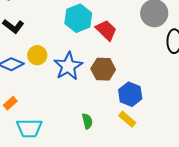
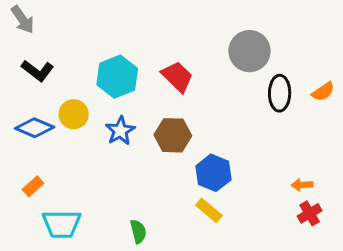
cyan hexagon: (78, 18) -> (117, 77), moved
blue star: (68, 66) -> (120, 131), size x0.7
green semicircle: (87, 121) -> (138, 231), moved

